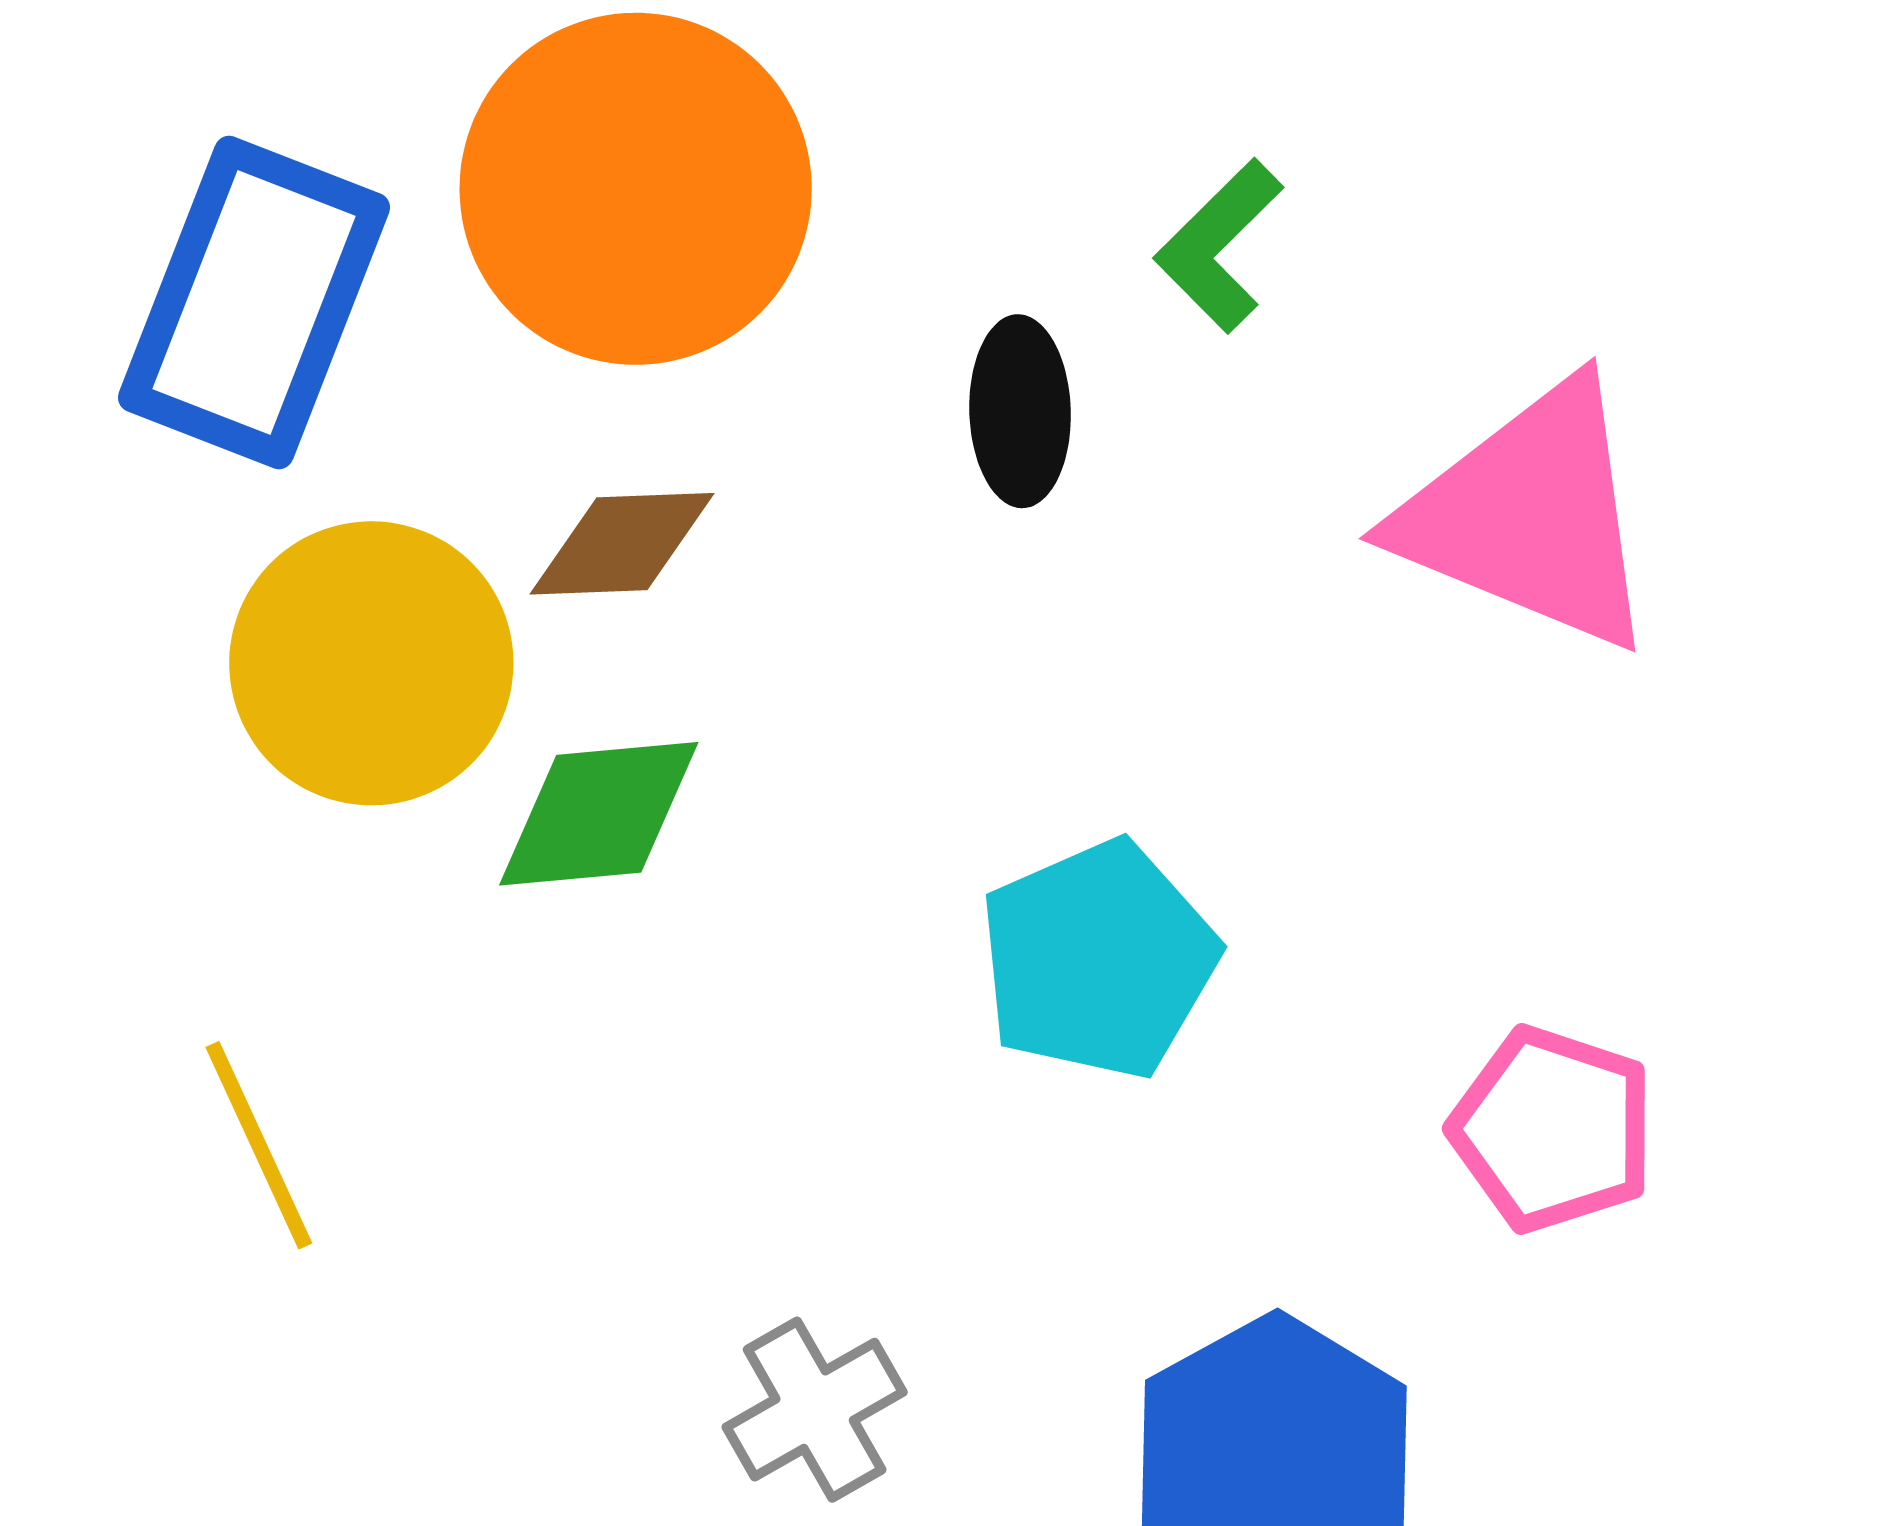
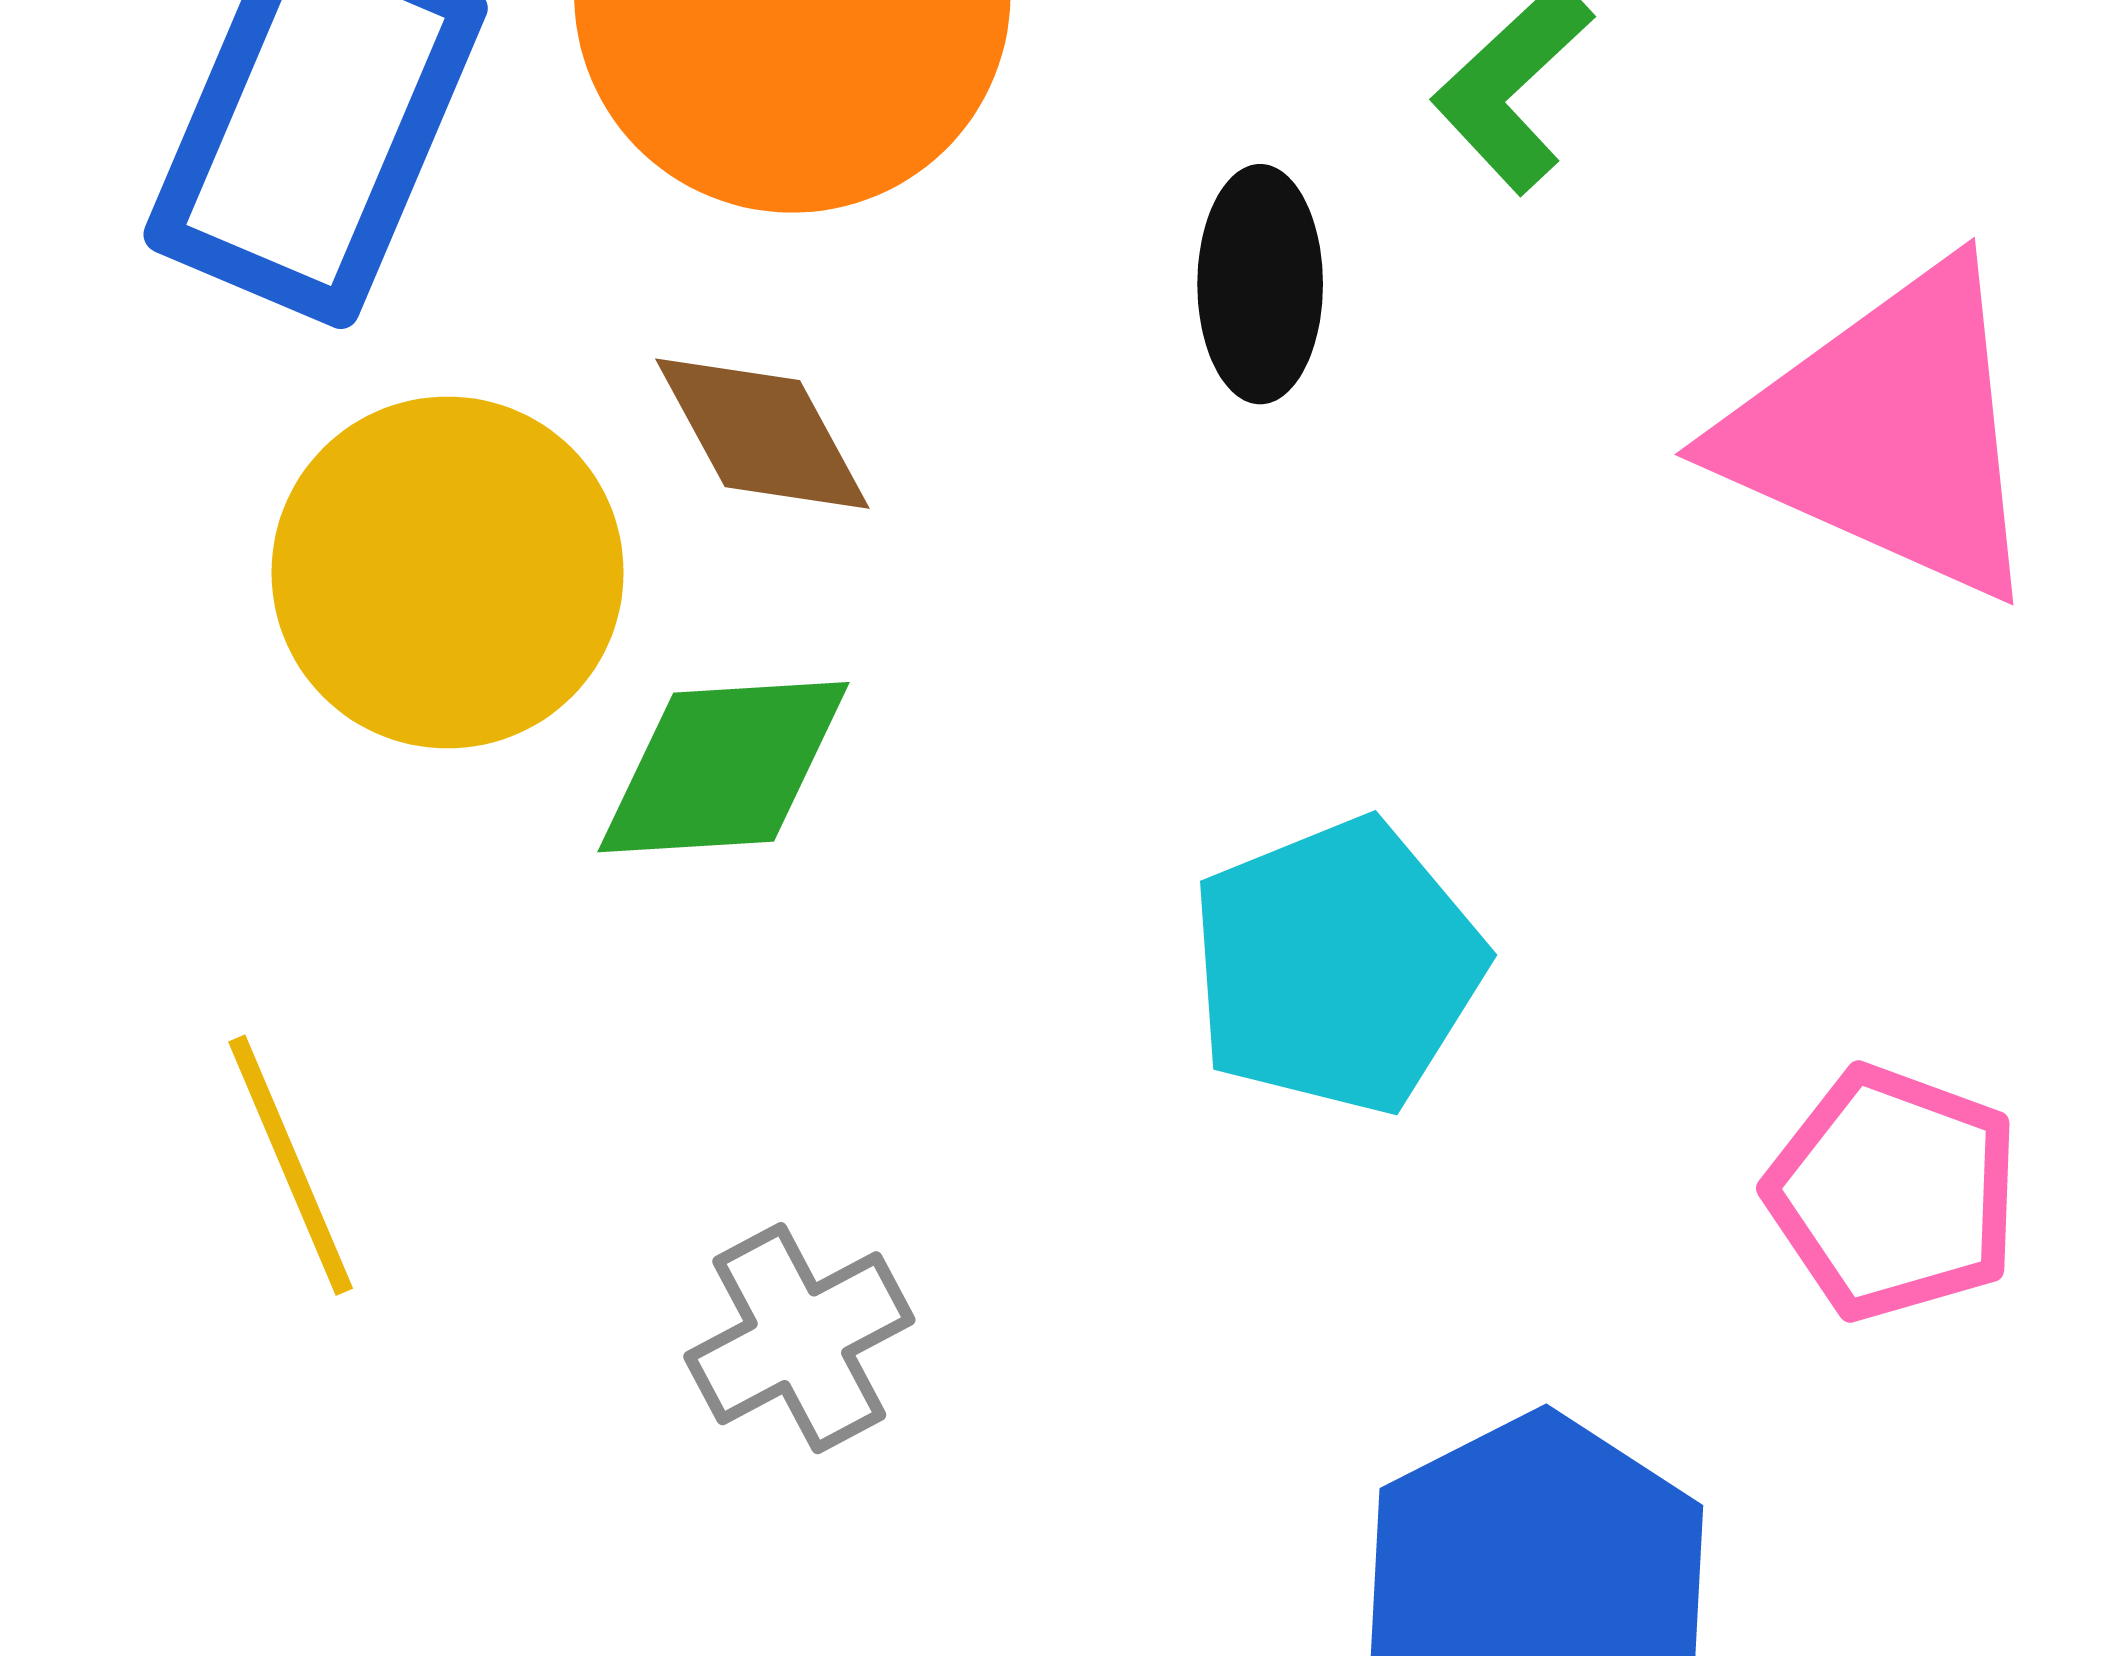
brown diamond: (622, 544) -> (762, 434), turned 62
gray cross: (815, 1410) -> (799, 1338), moved

